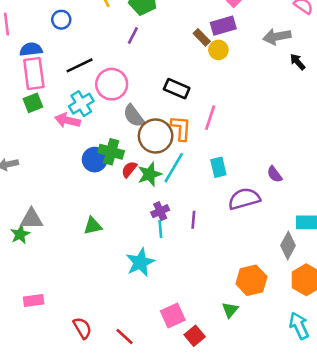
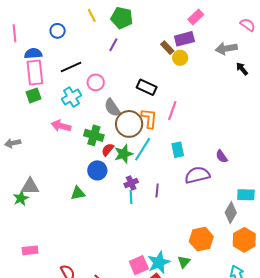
pink circle: (112, 84) -> (96, 82), size x0.7
pink arrow: (67, 120) -> (61, 126), moved
blue circle: (95, 160) -> (97, 170), moved
cyan star: (140, 262) -> (159, 262), moved

